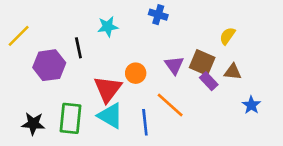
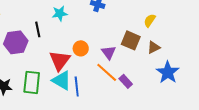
purple triangle: (174, 65) -> (109, 52), moved
brown triangle: (233, 72) -> (154, 47), turned -32
purple rectangle: (209, 81) -> (126, 81), moved
blue star: (251, 105) -> (168, 72), size x1.6
blue line: (145, 122) -> (77, 86), moved

